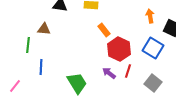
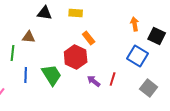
red hexagon: (119, 49) -> (76, 57), moved
green trapezoid: (77, 83) -> (52, 75), moved
gray square: (153, 83) -> (149, 88), moved

